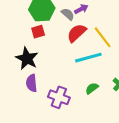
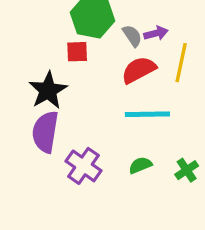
yellow line: (103, 37) -> (181, 63), moved, turned 35
purple semicircle: (32, 83) -> (45, 132), size x1.4

